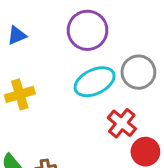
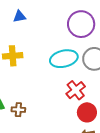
purple circle: (88, 30) -> (81, 24), moved

